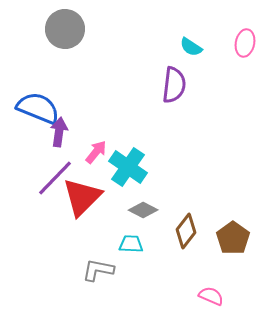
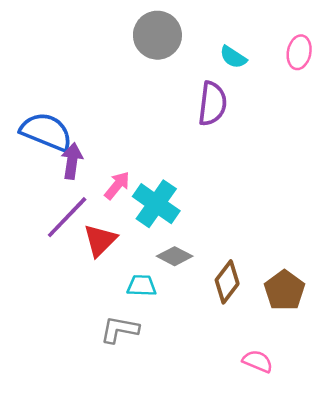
gray circle: (65, 29) -> (157, 35), moved
red triangle: (82, 197) -> (100, 240), size x0.7
cyan trapezoid: (131, 244) -> (142, 286), moved

